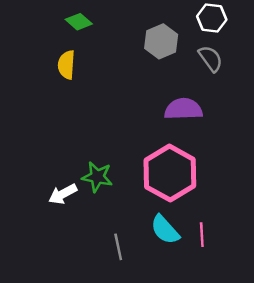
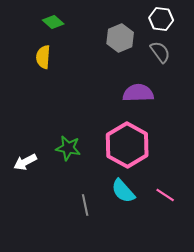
white arrow: (63, 194) -> (25, 162), moved
pink line: (202, 235) -> (165, 195), moved, turned -54

